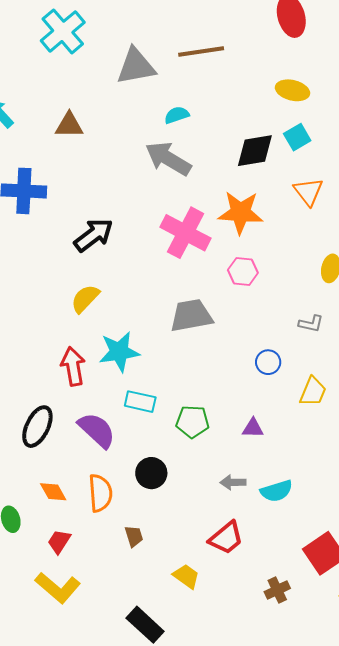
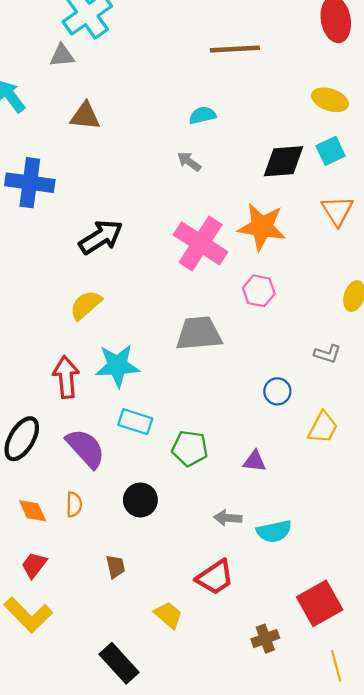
gray triangle: (136, 66) -> (62, 56), moved, size x0.6
gray arrow: (168, 159) -> (189, 162), size x0.5
orange semicircle: (100, 493) -> (74, 504), moved, size x0.6

